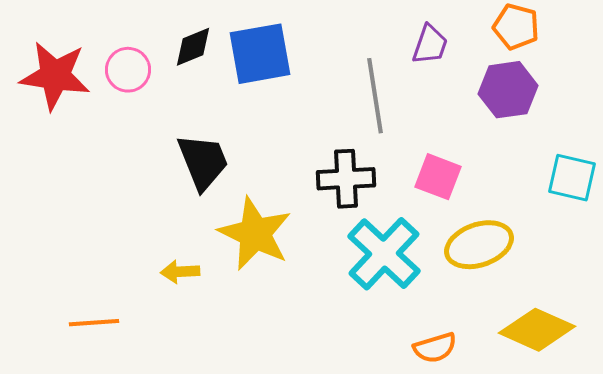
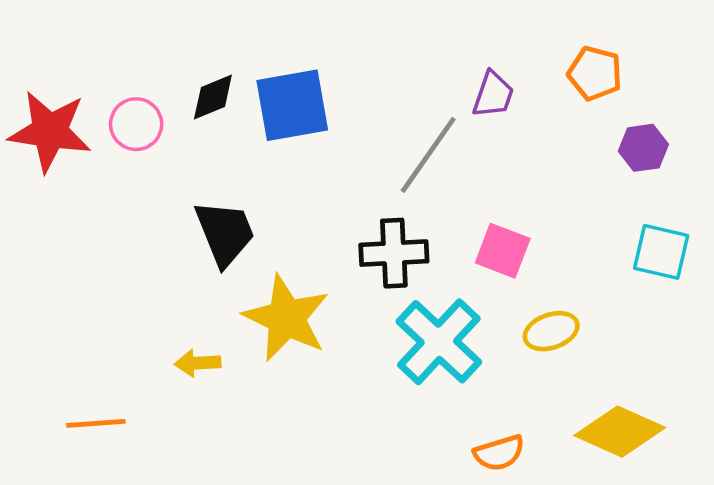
purple hexagon: (508, 90) -> (643, 148), moved, size x0.7
gray line: (375, 96) -> (428, 155), turned 44
yellow ellipse: (479, 245) -> (551, 331), size x0.7

